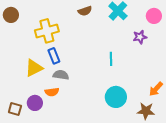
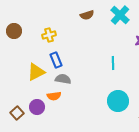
brown circle: (11, 15) -> (14, 31), moved
yellow cross: (47, 31) -> (49, 35), size x0.6
brown square: (15, 109) -> (17, 113), turned 32

